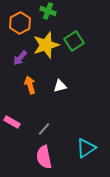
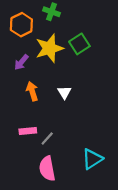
white triangle: (60, 86) -> (64, 92), turned -48
pink rectangle: (12, 122) -> (28, 131), moved, turned -35

